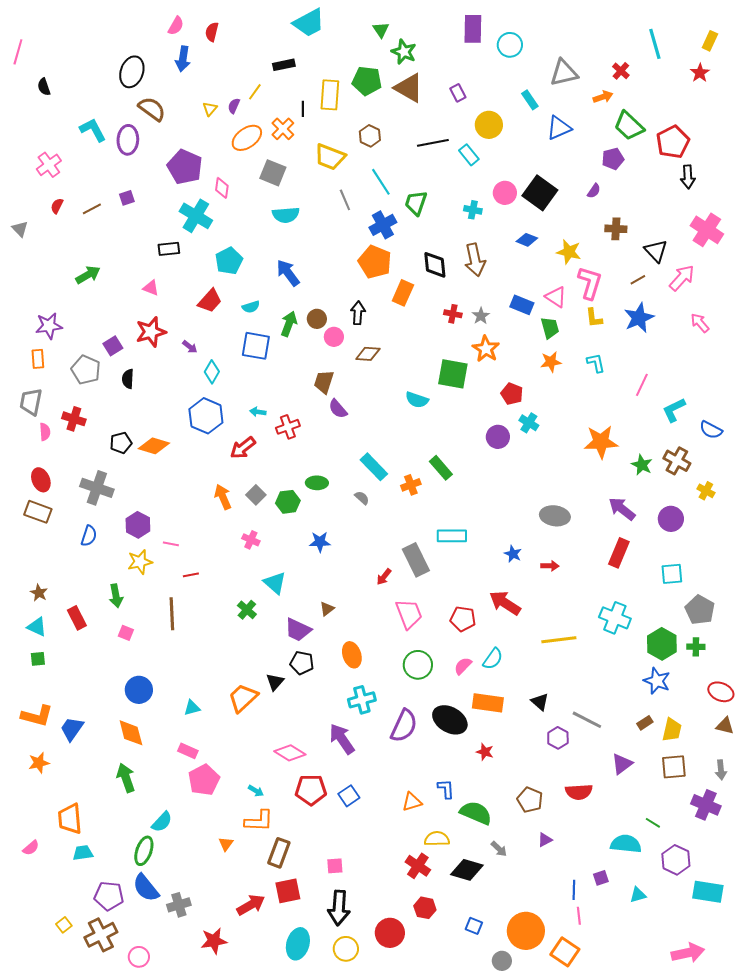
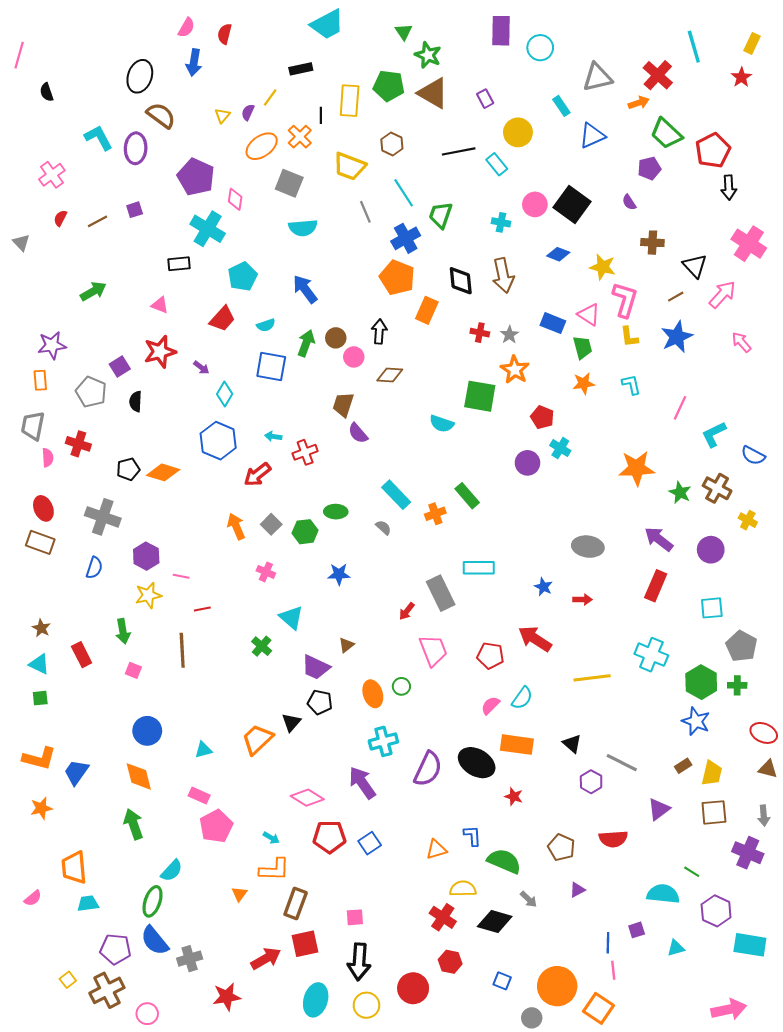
red cross: (621, 71) -> (658, 75), size x1.6
purple semicircle: (594, 191) -> (629, 202), turned 112
green circle: (418, 665) -> (401, 686), moved, size x0.6

